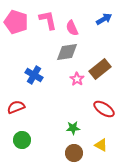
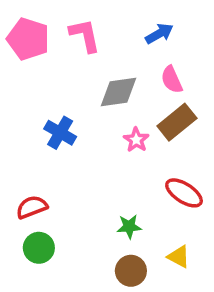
blue arrow: (104, 19) -> (159, 34), moved
pink semicircle: (72, 28) -> (172, 80), moved
red semicircle: (16, 107) -> (32, 207), moved

